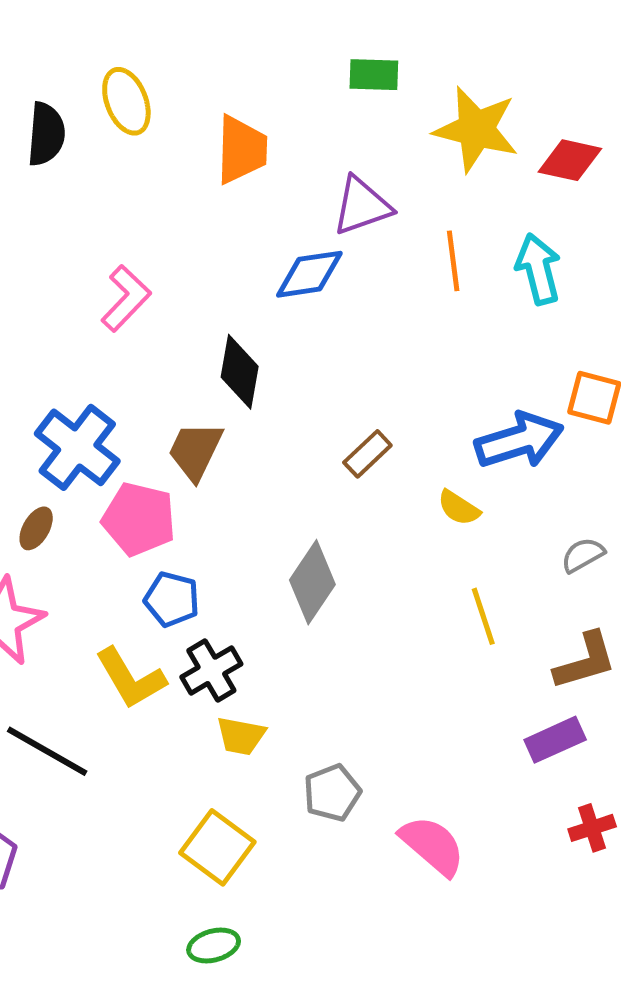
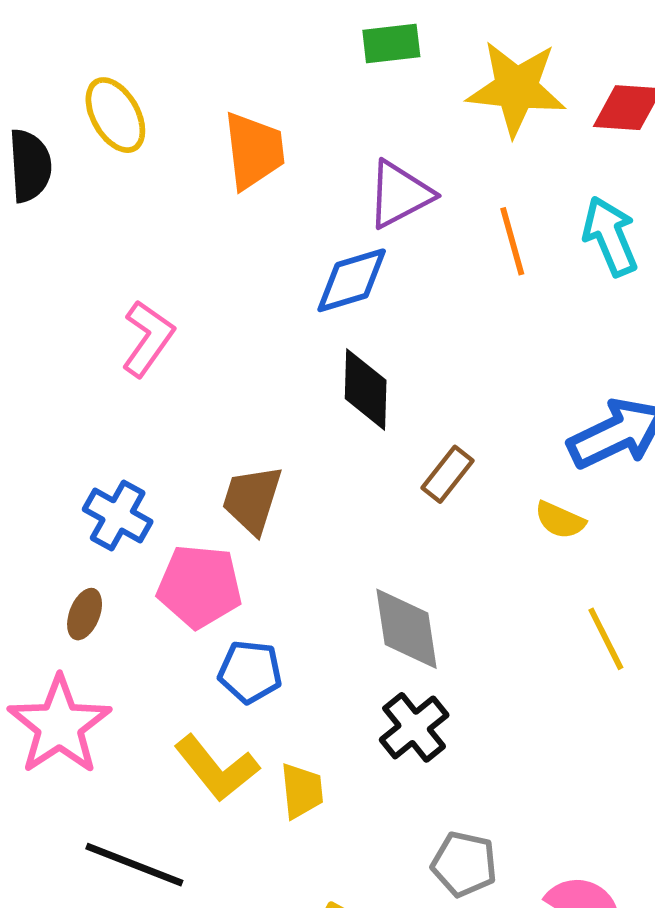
black diamond: (240, 372) -> (366, 389), moved
blue cross: (77, 447) -> (118, 515), size x0.7
gray diamond: (312, 582) -> (407, 629), turned -34
black cross: (211, 670) -> (414, 727), moved
yellow trapezoid: (241, 736) -> (302, 791), moved, turned -98
gray pentagon: (332, 793) -> (464, 864), turned -30

